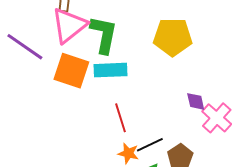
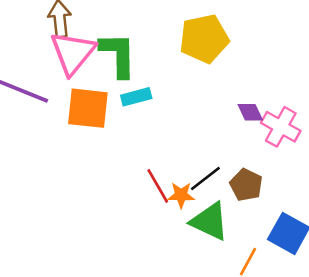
cyan rectangle: (110, 70) -> (136, 97), size x0.7
red line: (121, 118) -> (158, 186), moved

